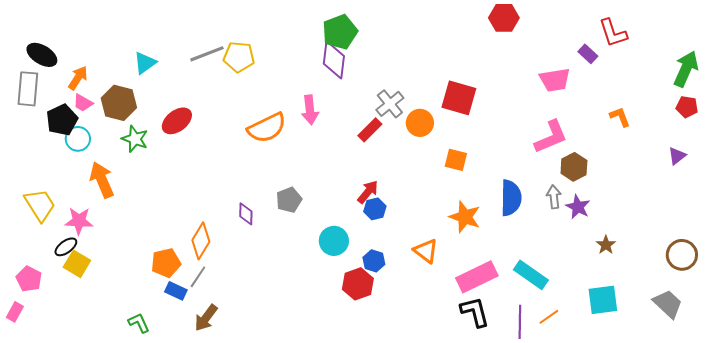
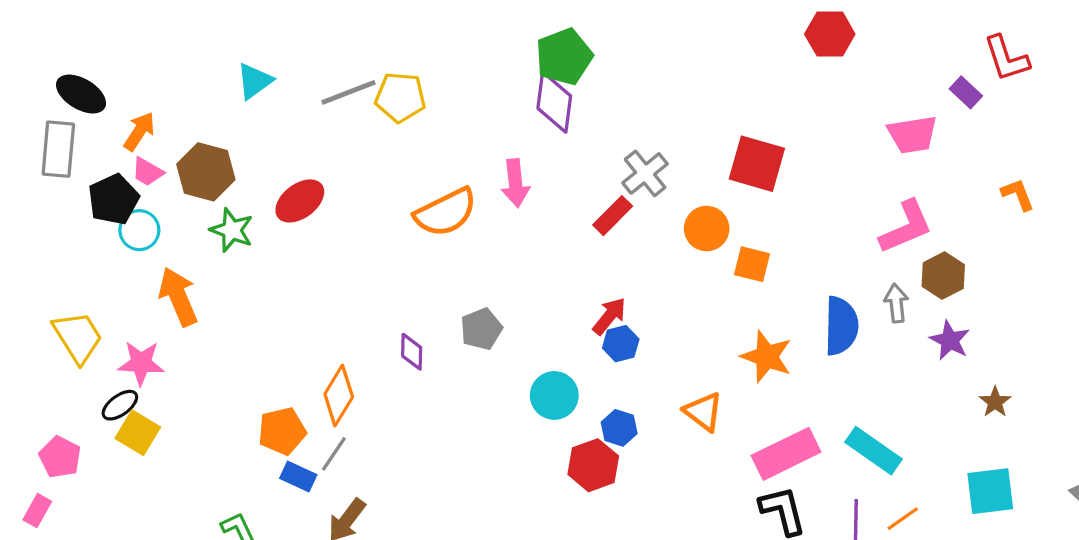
cyan triangle: (145, 63) -> (254, 81), moved
orange circle: (420, 123) -> (707, 229), moved
gray arrow: (554, 197) -> (896, 303), moved

